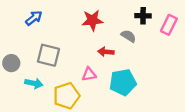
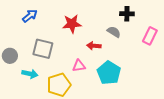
red star: (92, 20) -> (72, 24), moved
pink rectangle: (169, 25) -> (150, 36), moved
cyan pentagon: (123, 82) -> (109, 73), turned -30

